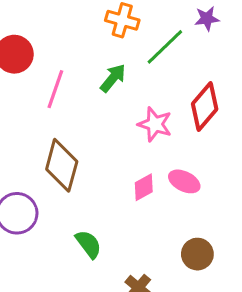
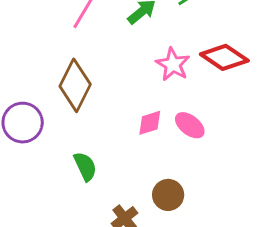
red diamond: (205, 107) -> (224, 57), turned 72
brown circle: (197, 254) -> (168, 195), moved

